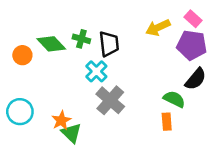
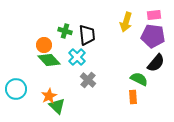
pink rectangle: (193, 19) -> (154, 15), turned -48
yellow arrow: (158, 28) -> (126, 22), turned -48
green diamond: (51, 44) -> (49, 60), moved
orange circle: (22, 55) -> (44, 45), moved
gray cross: (110, 100) -> (88, 80), size x0.7

